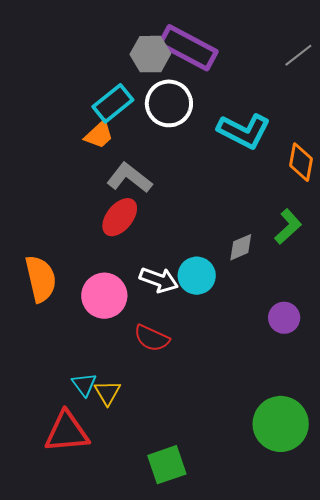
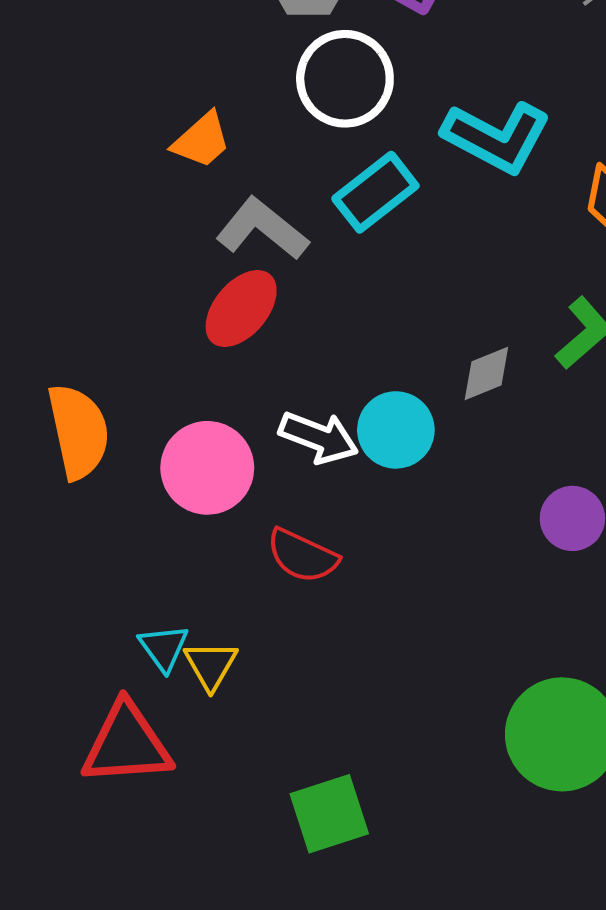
cyan rectangle: (113, 103) -> (375, 192), moved

